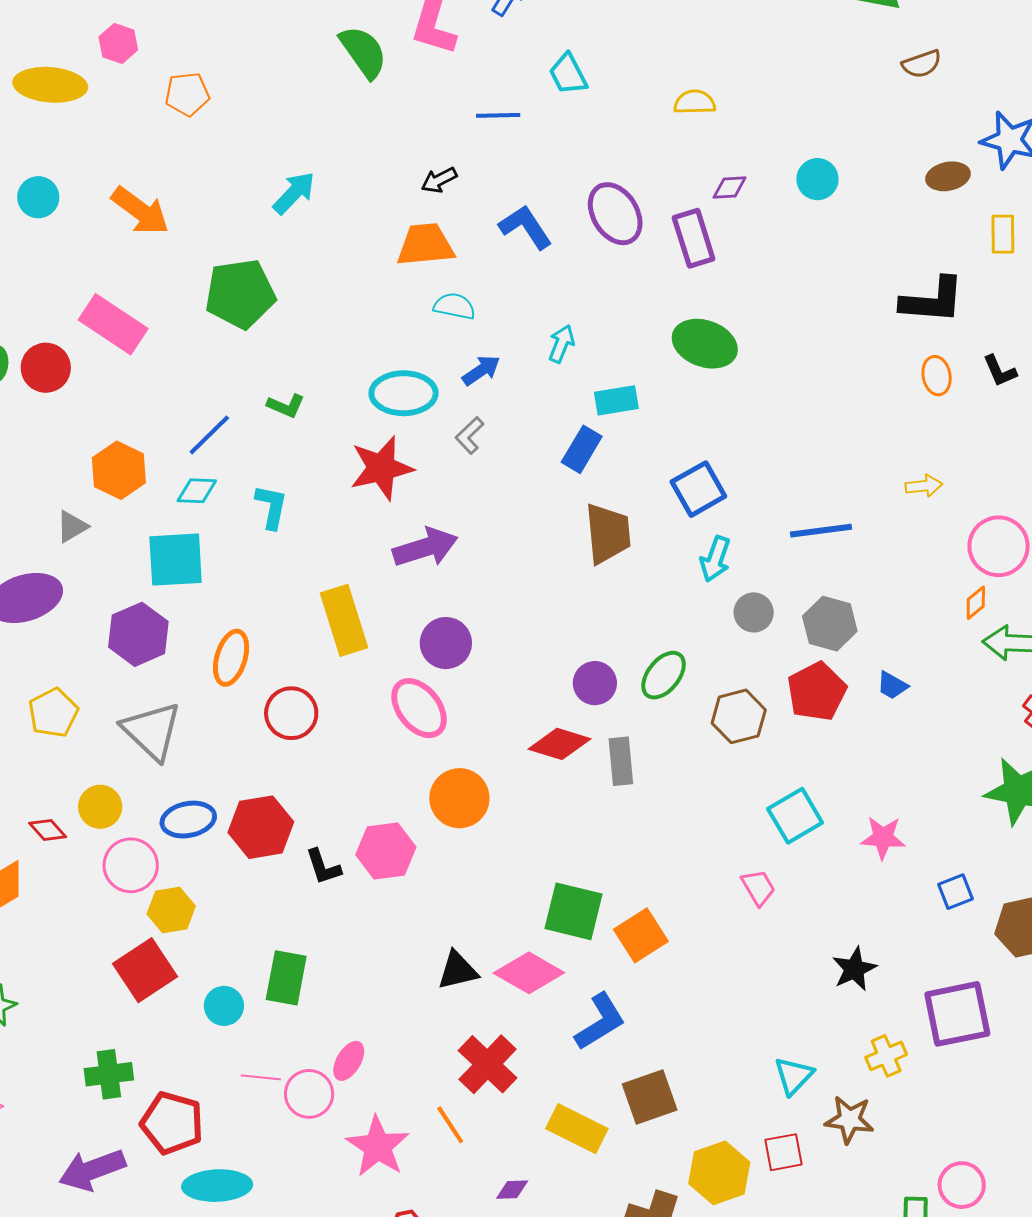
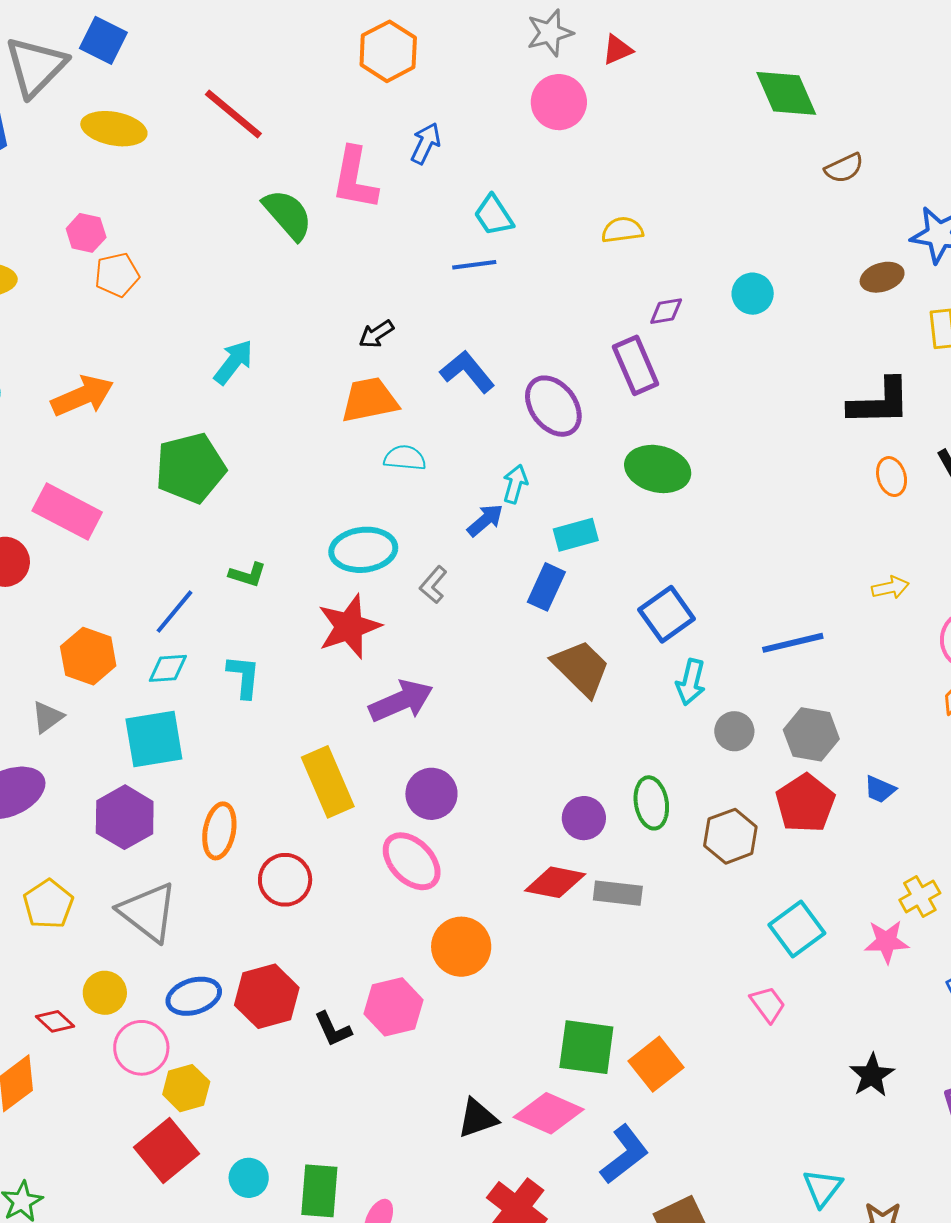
pink hexagon: (118, 43) -> (86, 233), moved
blue line: (498, 115) -> (474, 265), moved
orange arrow: (140, 211) -> (82, 396), turned -54
purple ellipse: (615, 214) -> (553, 406), moved
blue arrow: (481, 370) -> (485, 520), moved
brown trapezoid: (608, 533) -> (581, 668), turned -34
green ellipse: (664, 675) -> (651, 803), turned -42
gray rectangle: (621, 761) -> (618, 893), turned -72
green rectangle: (286, 978) -> (319, 1191), moved
yellow cross: (886, 1056) -> (920, 896), moved

